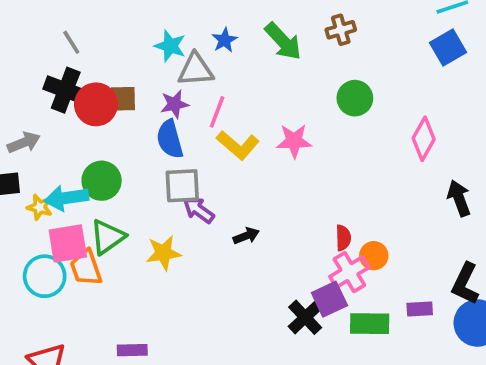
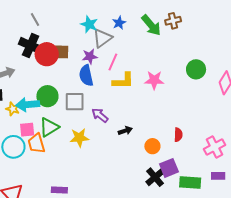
brown cross: (341, 30) -> (173, 21), moved
gray triangle: (196, 70) -> (102, 38), turned -35
green circle: (355, 98) -> (196, 69), moved
yellow L-shape: (238, 145) -> (123, 81), turned -45
gray square: (182, 186) -> (75, 102), moved
pink square: (68, 243) -> (27, 130), size x0.7
orange circle: (374, 256) -> (152, 146), moved
pink cross: (349, 272) -> (214, 147), moved

